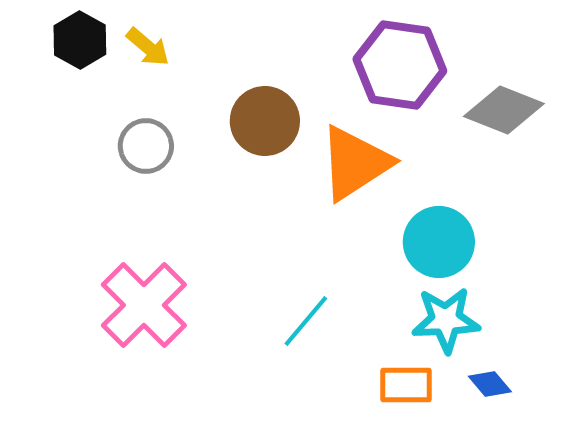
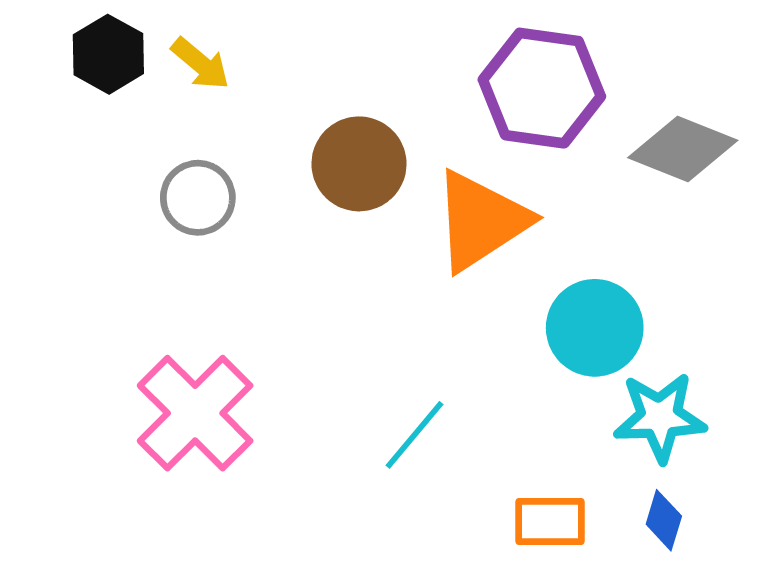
cyan star: (446, 320) -> (660, 417), moved
blue diamond: (490, 384) -> (664, 520), turned 57

